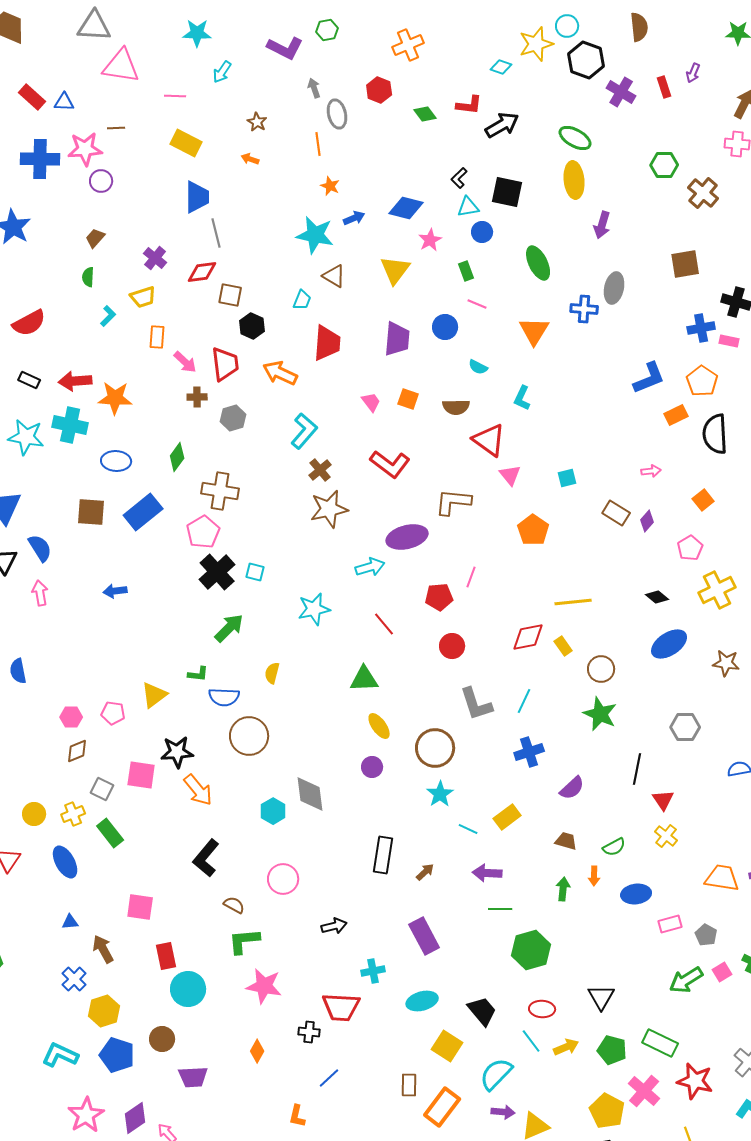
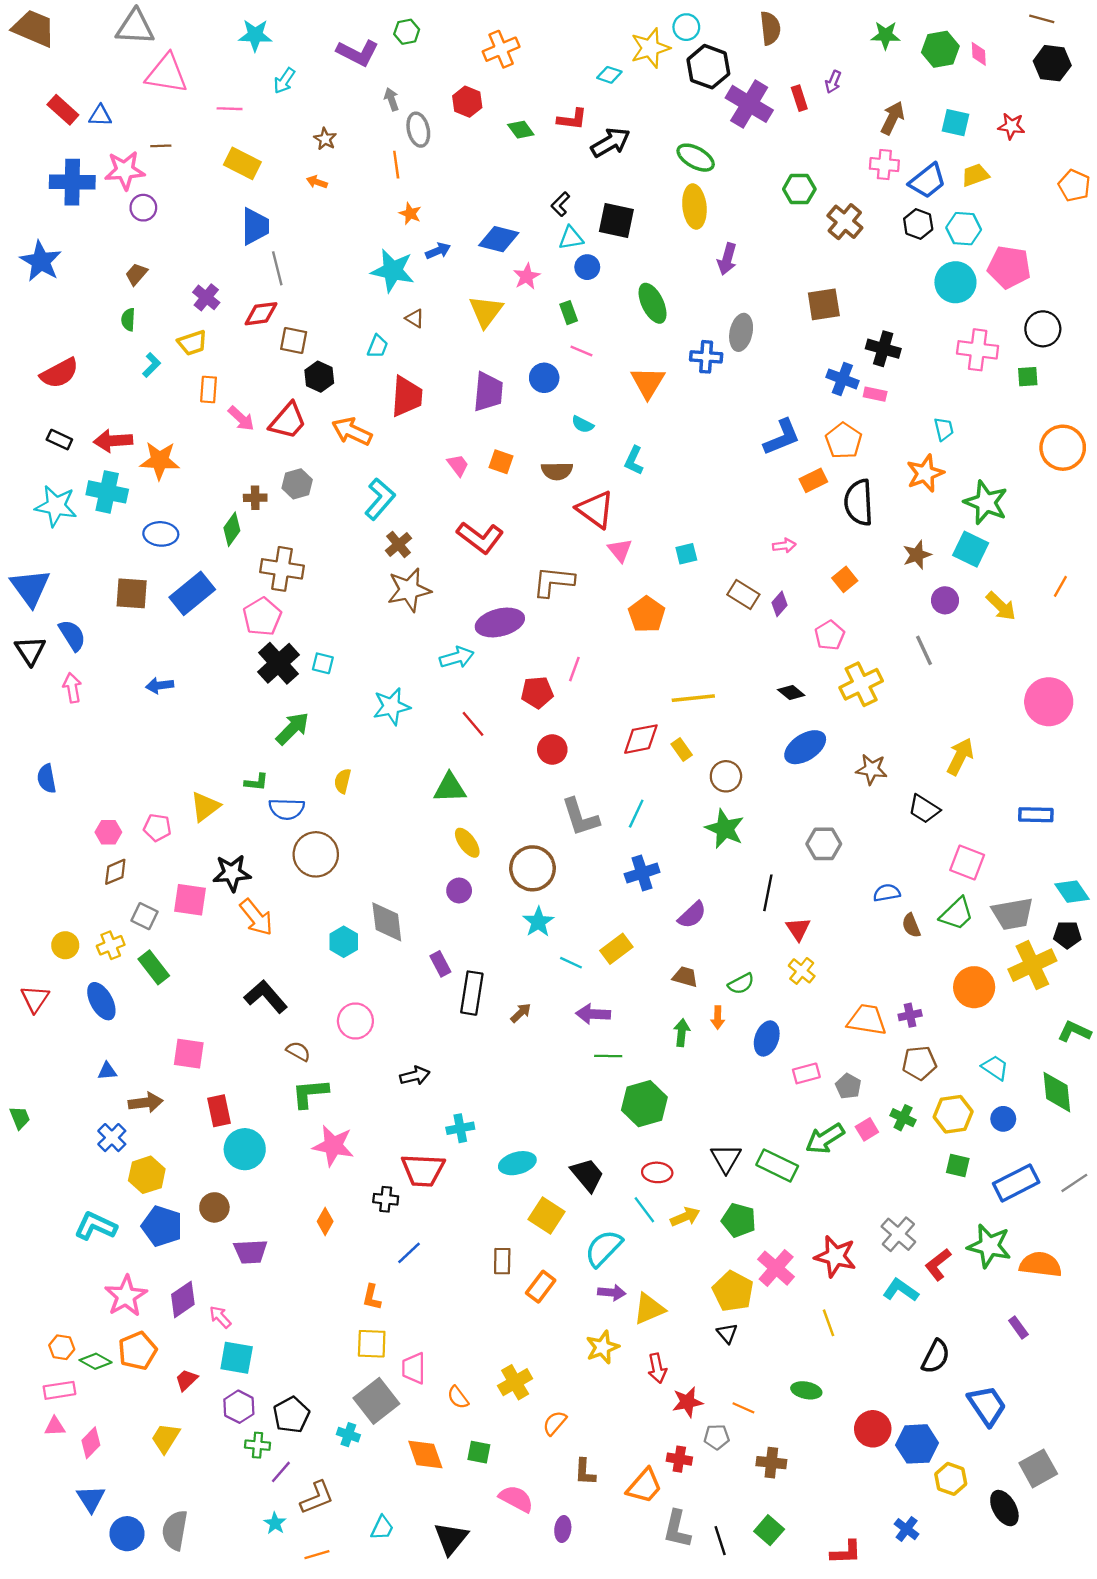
purple cross: (621, 92) -> (749, 104), size x1.4
brown triangle: (334, 276) -> (415, 318), size x0.7
blue cross: (701, 328) -> (842, 379), turned 32
red trapezoid: (225, 364) -> (288, 421), turned 48
brown cross: (197, 397) -> (255, 498), moved
black L-shape: (206, 858) -> (266, 997), turned 99
blue ellipse: (636, 894) -> (767, 1038), turned -64
purple rectangle: (424, 936) -> (440, 964), moved, size x0.6
brown arrow: (103, 949) -> (146, 1103), turned 112
green rectangle: (660, 1043) -> (777, 1165), moved
orange rectangle: (442, 1107) -> (541, 1287), size x0.7

